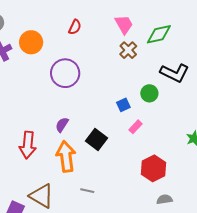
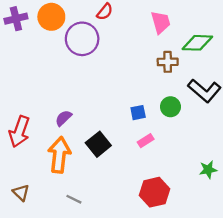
brown cross: (128, 50) -> (168, 62), moved, turned 30
purple circle: (65, 73) -> (82, 39), moved
brown triangle: (42, 196) -> (21, 193), size x0.6

